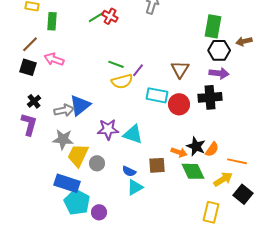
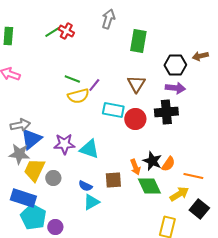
green rectangle: (213, 26) -> (138, 41), moved
blue triangle: (80, 105) -> (31, 139), moved
orange arrow: (179, 152) -> (135, 167), turned 49

